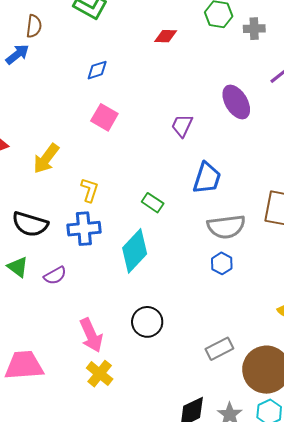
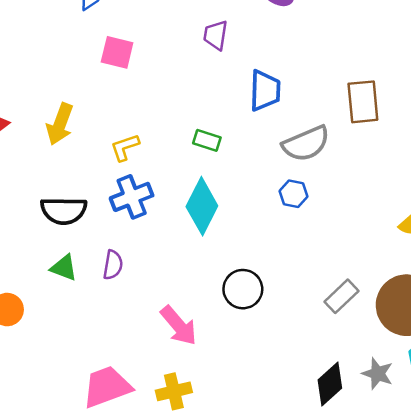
yellow L-shape: (90, 190) -> (125, 147), turned -110
blue hexagon: (222, 263) -> (294, 194), moved
purple semicircle: (55, 275) -> (113, 265), turned -35
yellow cross: (100, 374) -> (174, 391), moved, turned -36

